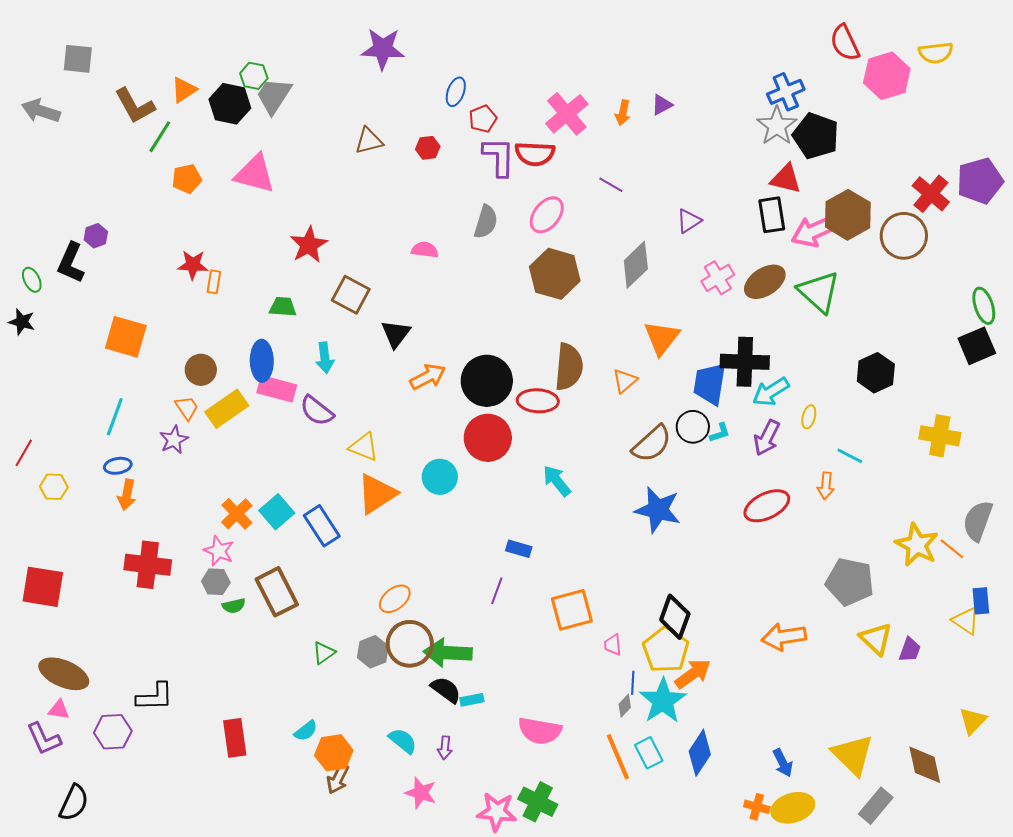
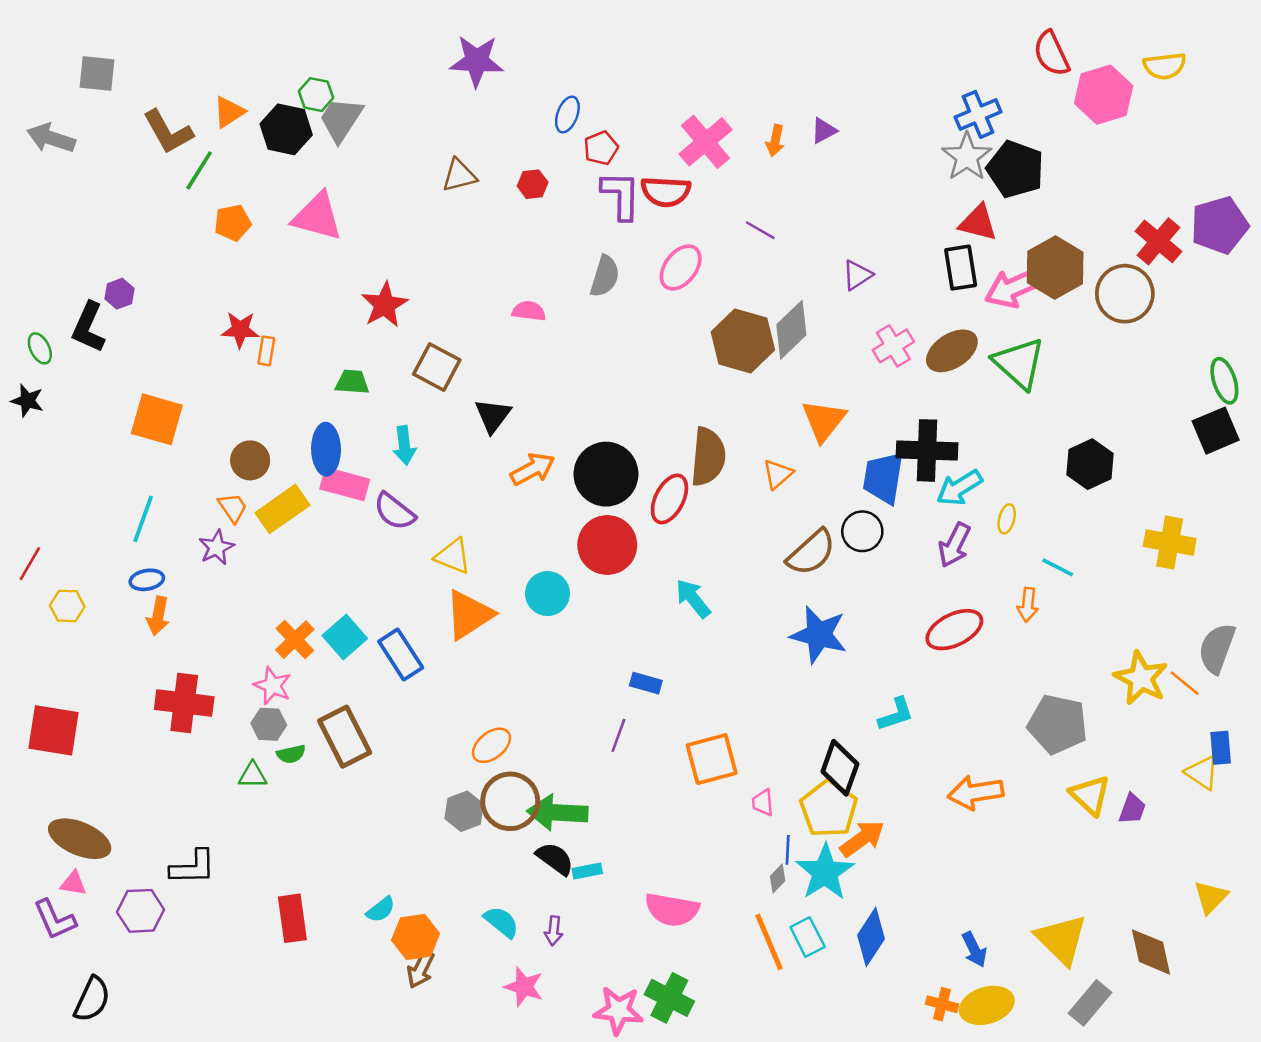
brown hexagon: (555, 274) -> (743, 341), moved
red ellipse: (538, 401) -> (669, 499), turned -66
cyan L-shape: (720, 433) -> (896, 714), moved, size x1.4
green triangle: (324, 653) -> (253, 775), moved, turned 35

